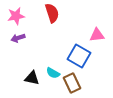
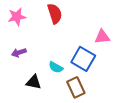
purple arrow: (18, 38) -> (19, 53), moved
cyan semicircle: (53, 73) -> (56, 67), moved

